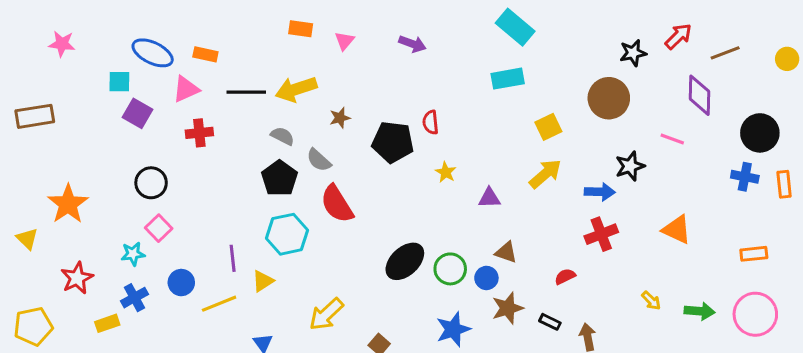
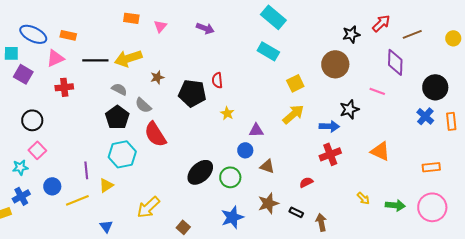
cyan rectangle: (508, 79) -> (268, 51), turned 40
blue cross: (745, 177) -> (425, 116), turned 30
blue circle: (486, 278) -> (245, 150), moved

